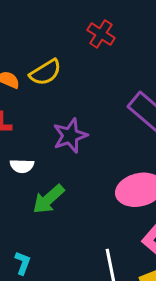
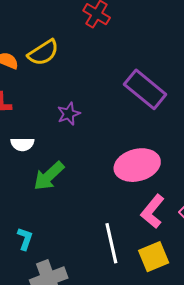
purple star: (70, 136) -> (69, 114), size x0.7

